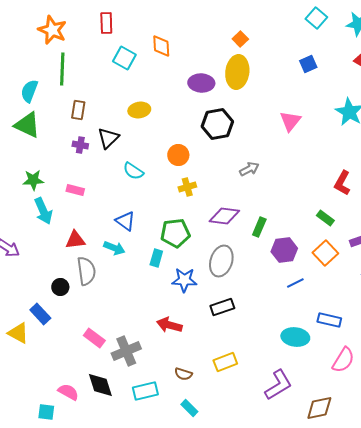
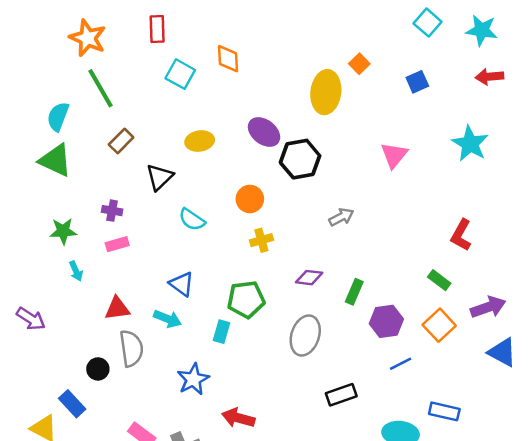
orange square: (240, 39) -> (359, 64), moved
green line: (62, 69) -> (100, 88), turned -32
purple ellipse: (201, 83) -> (264, 132), moved, turned 35
brown rectangle: (78, 110) -> (121, 141), turned 36
purple cross: (80, 145) -> (112, 211), moved
pink rectangle: (75, 190) -> (117, 244), turned -30
cyan arrow: (43, 211) -> (76, 271), size x0.6
purple diamond: (224, 216) -> (309, 278), size x0.7
blue star: (184, 280) -> (193, 379), moved, turned -30
black rectangle: (222, 307) -> (341, 395), moved

